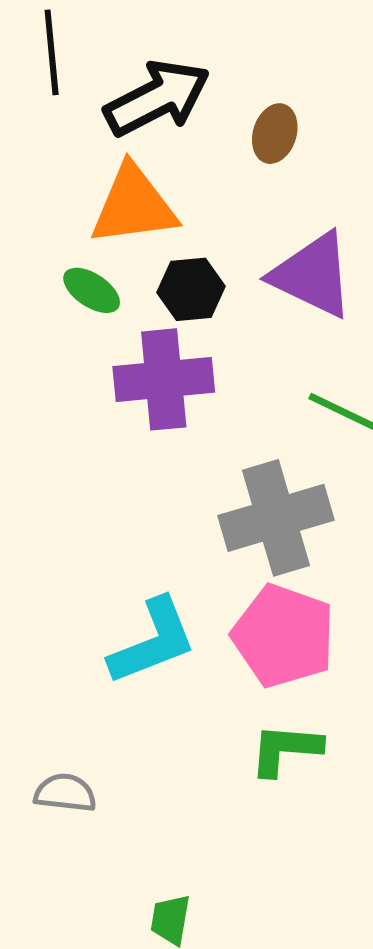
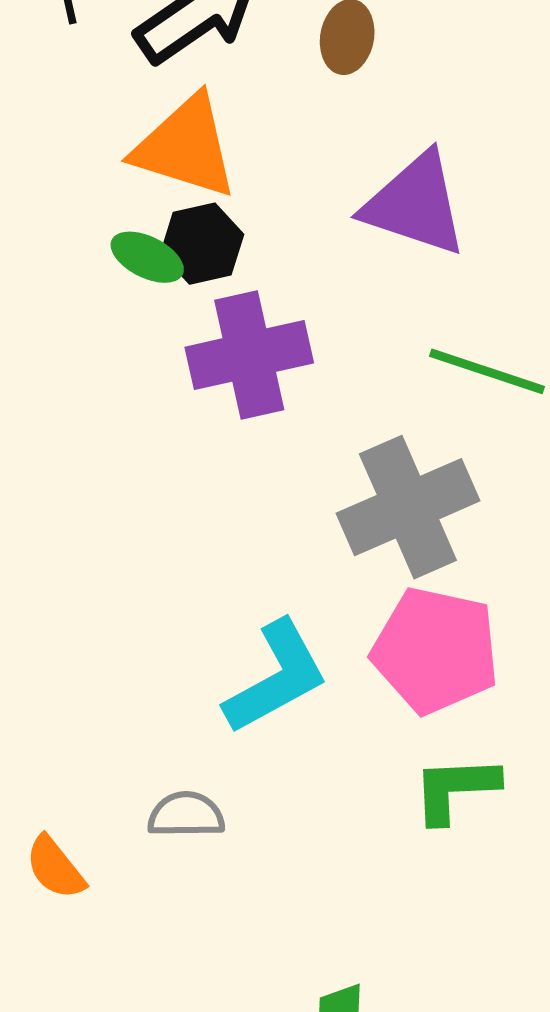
orange triangle: (134, 205) -> (185, 147), turned 32
black hexagon: (191, 289) -> (202, 244), moved
gray semicircle: (65, 793) -> (186, 815), moved

